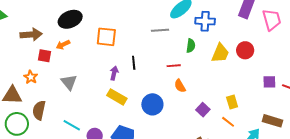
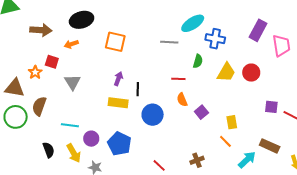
red square: (45, 56) -> (52, 62), moved
black line: (134, 63) -> (138, 89), moved
yellow rectangle: (117, 97) -> (118, 103), turned -30
purple square: (203, 110) -> (201, 112), moved
cyan line: (72, 125) -> (70, 125), turned -30

